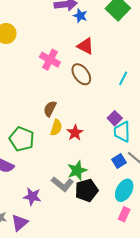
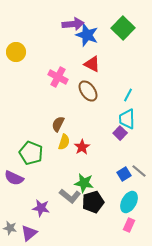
blue star: (80, 16) -> (87, 35), size x1.6
cyan trapezoid: (122, 132) -> (127, 119), moved
green star: (77, 170) -> (84, 183), turned 30

